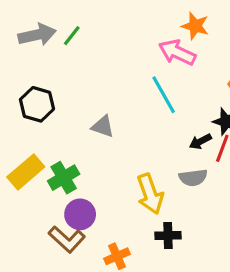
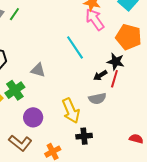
pink arrow: (177, 52) -> (95, 20), moved, turned 35
green cross: (64, 178) -> (15, 90), moved
purple circle: (80, 214) -> (33, 117), moved

